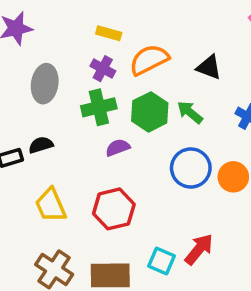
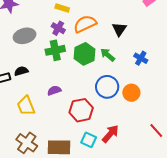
black triangle: (209, 67) -> (119, 29), turned 42
gray ellipse: (45, 84) -> (25, 36), turned 65
purple semicircle: (118, 148) -> (54, 90), moved
red hexagon: (114, 209) -> (81, 110), moved

